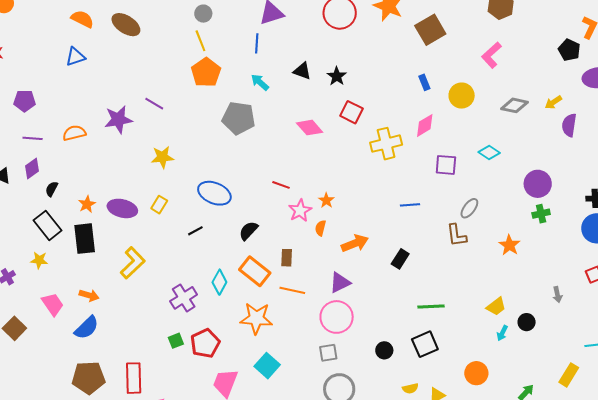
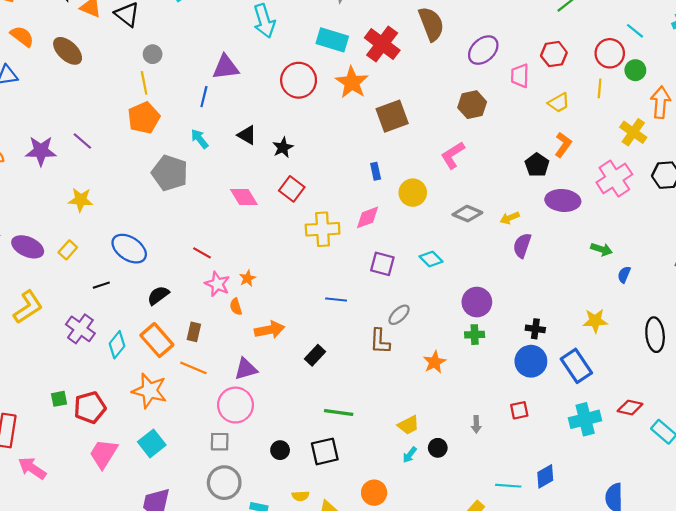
pink star: (300, 211) -> (217, 284), turned -30
orange semicircle: (320, 228) -> (236, 307), turned -42
purple cross: (184, 298) -> (80, 329), moved, turned -32

